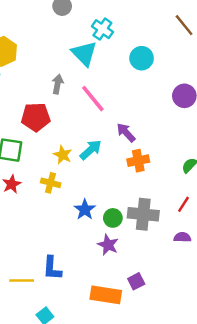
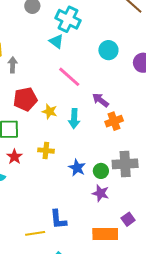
cyan cross: (102, 29) -> (68, 19), size x1.4
cyan triangle: (84, 54) -> (56, 41), size x0.7
cyan circle: (142, 58) -> (108, 50), moved
gray arrow: (58, 84) -> (13, 65), moved
cyan arrow: (91, 150) -> (74, 119), turned 144
yellow star: (63, 155) -> (50, 111), moved

